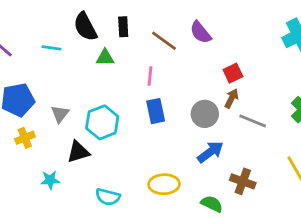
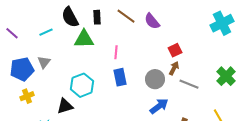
brown line: (164, 41) -> (126, 16), moved
cyan line: (52, 48) -> (46, 32), turned -32
green triangle: (105, 58) -> (84, 39), size x1.5
gray triangle: (60, 114) -> (44, 62), moved

